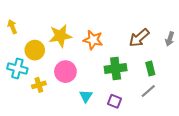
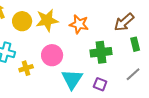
yellow circle: (35, 50) -> (22, 21), moved
green rectangle: (150, 69) -> (135, 44), moved
cyan triangle: (86, 96) -> (72, 79), size x1.6

